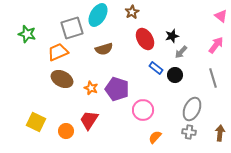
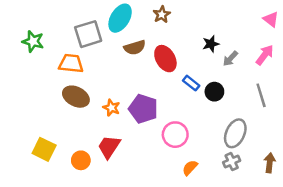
red ellipse: (145, 39) -> (165, 59), moved
brown semicircle: (104, 49) -> (135, 48), moved
orange trapezoid: (58, 52) -> (71, 63), turned 30
gray arrow: (181, 52) -> (230, 59), moved
gray cross: (189, 132) -> (232, 162), turned -32

